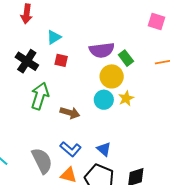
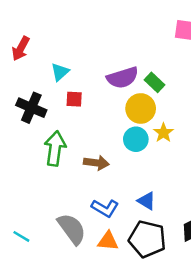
red arrow: (27, 14) -> (21, 48), turned 30

